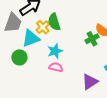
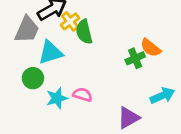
yellow cross: (43, 27) -> (70, 21), moved
cyan star: (55, 51) -> (57, 98), moved

